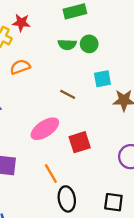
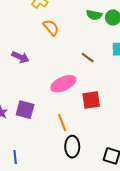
orange semicircle: (20, 67) -> (51, 27), turned 60

